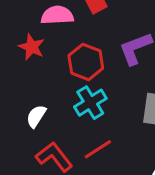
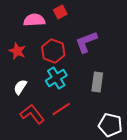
red star: (32, 47) -> (17, 51), moved

